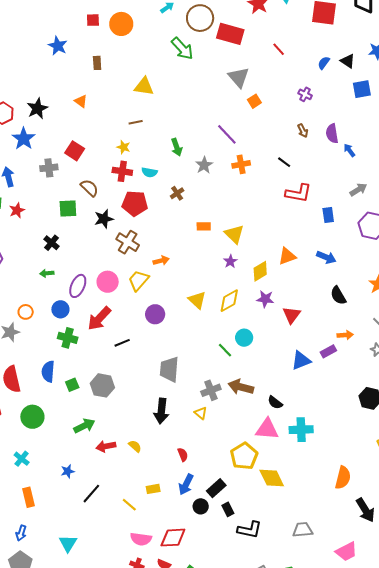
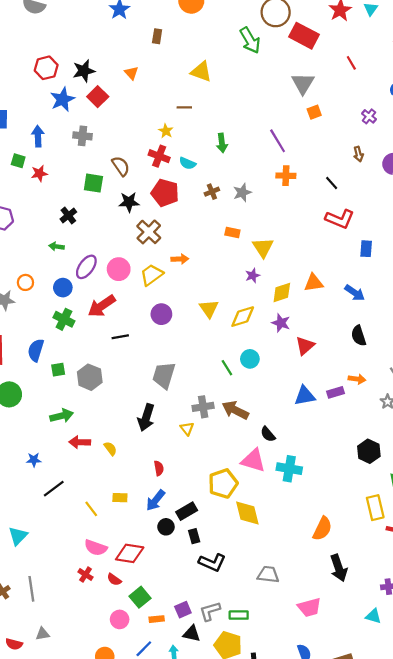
red square: (75, 151) -> (98, 97), moved
gray star: (204, 165) -> (242, 193), moved

